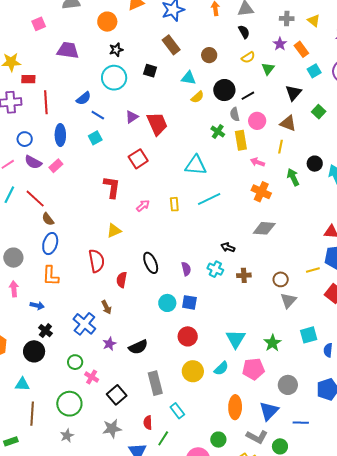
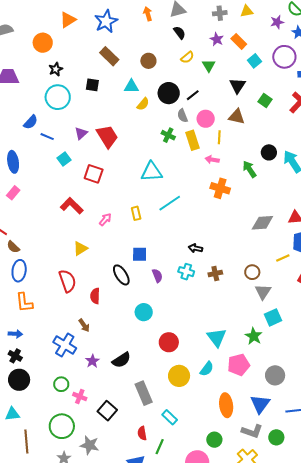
yellow triangle: (314, 21) -> (247, 11), turned -40
cyan square: (95, 138) -> (64, 159), moved
yellow line: (280, 147) -> (219, 137), moved
red square: (138, 159) -> (94, 174), turned -30
red L-shape: (112, 187) -> (72, 206), turned -45
gray diamond: (264, 228) -> (262, 223), moved
blue square: (189, 302) -> (140, 254), moved
black cross: (45, 331) -> (15, 356), moved
cyan square: (309, 335) -> (273, 317), moved
gray star: (112, 429) -> (90, 445), moved, turned 30

